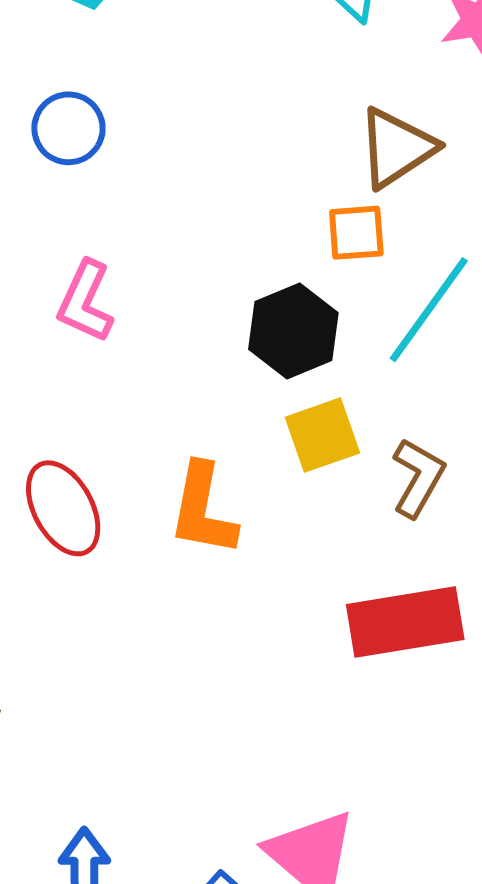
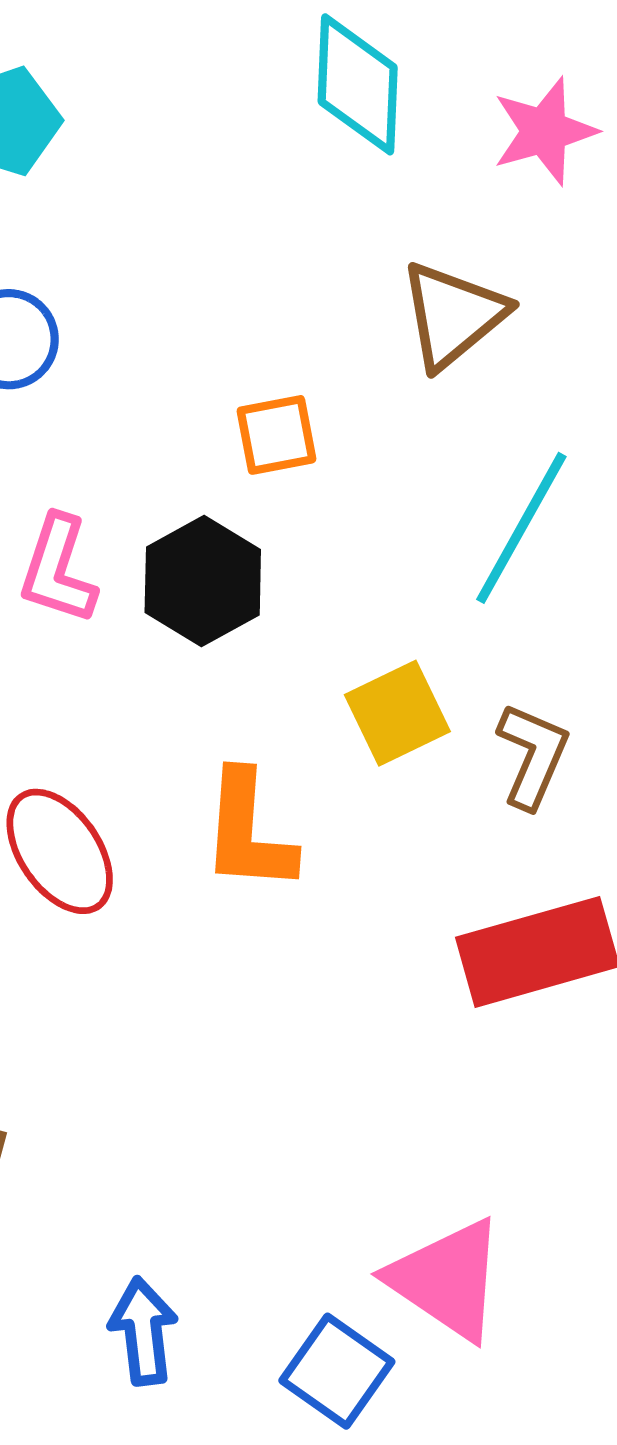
orange square: (356, 233) -> (276, 435), moved
black hexagon: (293, 331) -> (203, 581), moved

